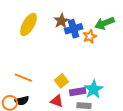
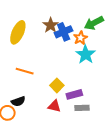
orange line: (23, 78) -> (25, 71), moved
cyan star: (94, 89) -> (86, 55), moved
black semicircle: (22, 101) -> (18, 101), moved

